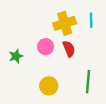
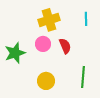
yellow cross: (65, 23) -> (49, 20), moved
green star: (16, 56) -> (15, 53), size x1.5

